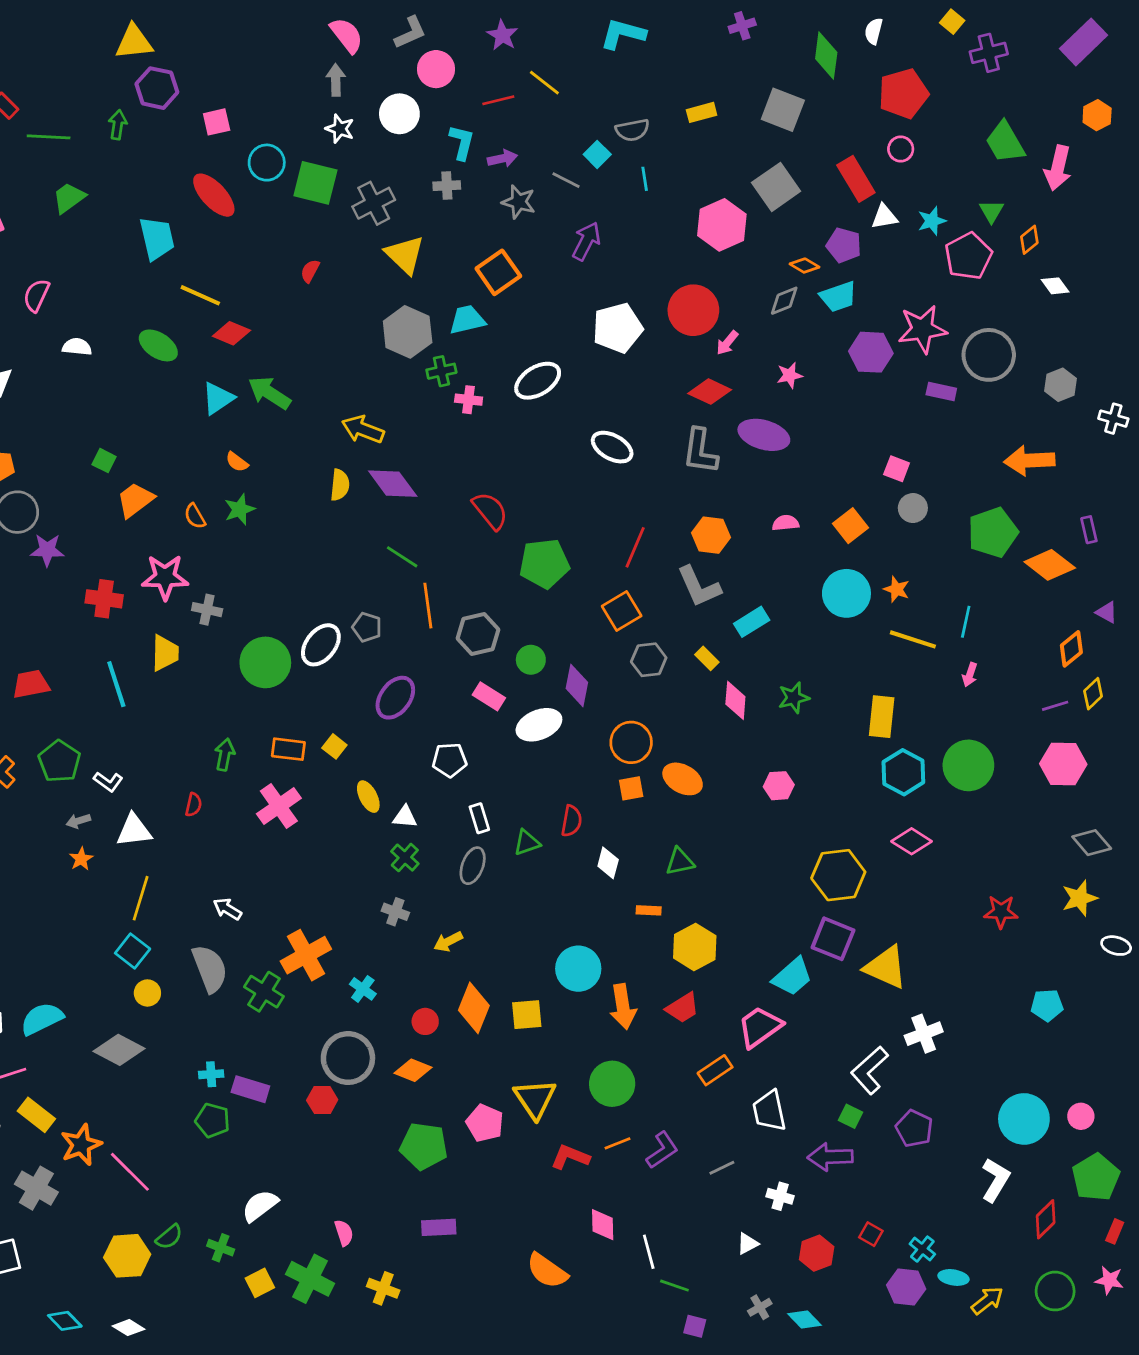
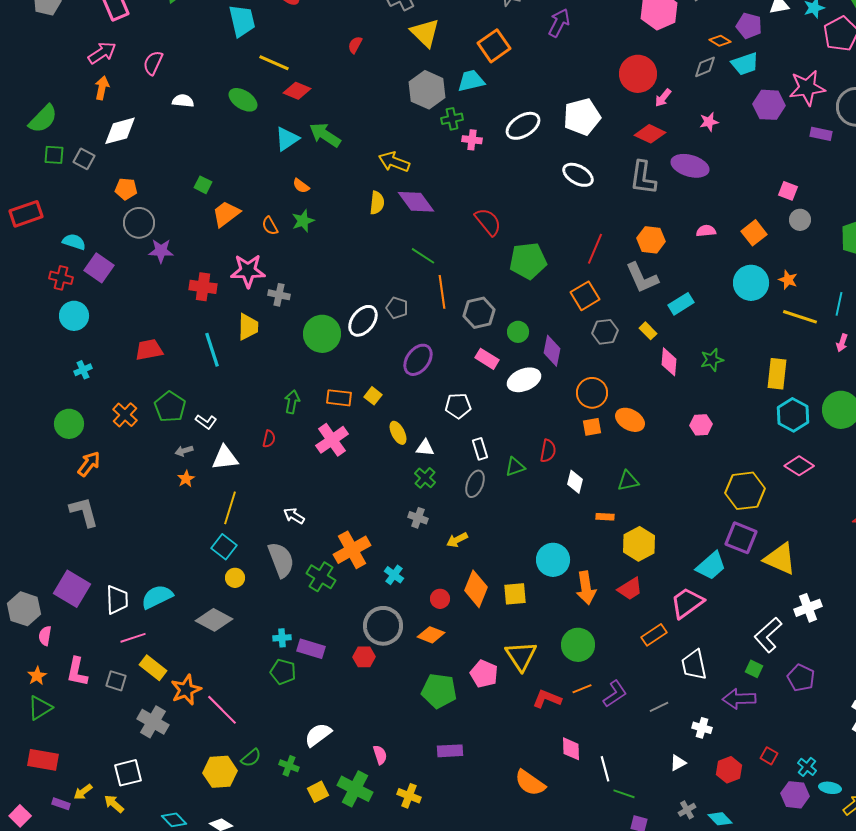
white pentagon: (618, 328) -> (582, 117), moved

